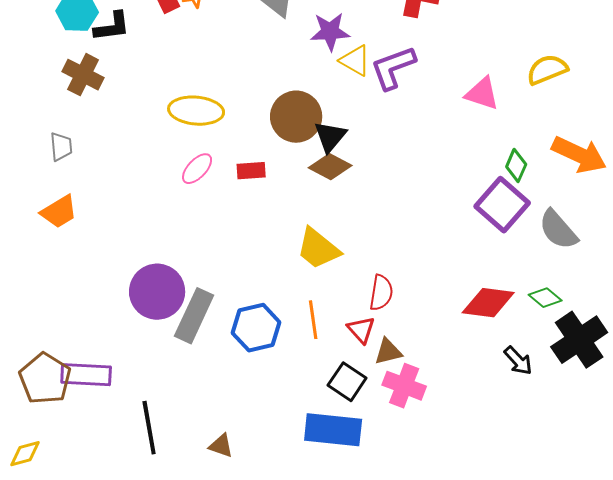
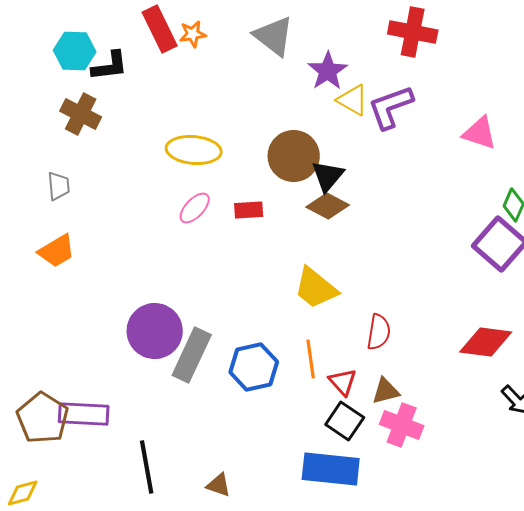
purple star: (330, 32) -> (328, 71), turned -30
red triangle: (361, 330) -> (343, 382), moved

